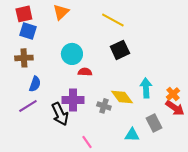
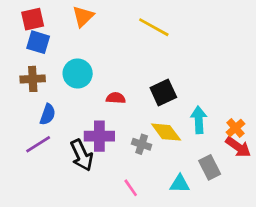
black square: (120, 50) -> (163, 93), moved
cyan circle: (72, 54) -> (78, 74), moved
pink line: (87, 142) -> (131, 188), moved

